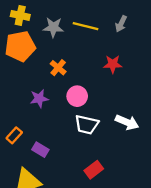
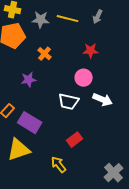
pink circle: (77, 96) -> (84, 78), moved
purple rectangle: (40, 150) -> (30, 123), size x1.6

